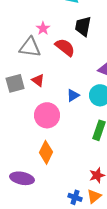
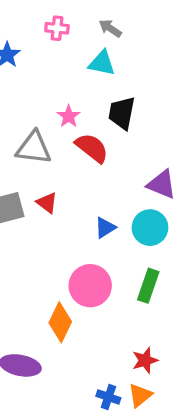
pink star: (43, 28) -> (69, 116), moved
pink circle: (47, 115) -> (90, 286), moved

